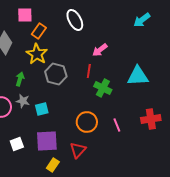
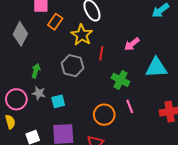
pink arrow: (100, 50) -> (132, 44), moved
yellow star: (37, 54) -> (82, 35), moved
red line: (89, 71) -> (101, 53), moved
pink line: (117, 125) -> (130, 106), moved

